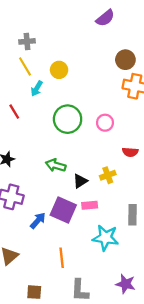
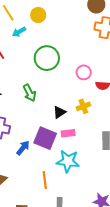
cyan arrow: (37, 88) -> (19, 32), turned 32
pink circle: (105, 123) -> (84, 72), moved
green arrow: (56, 165) -> (30, 93), moved, turned -132
cyan star: (106, 238) -> (68, 161), moved

